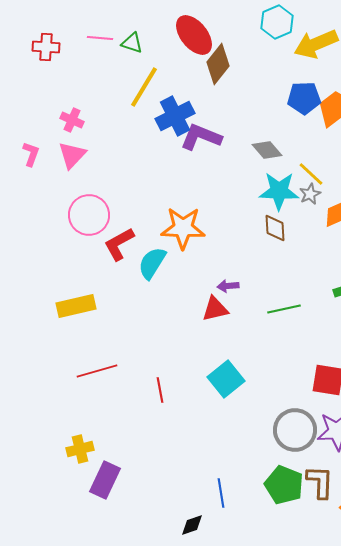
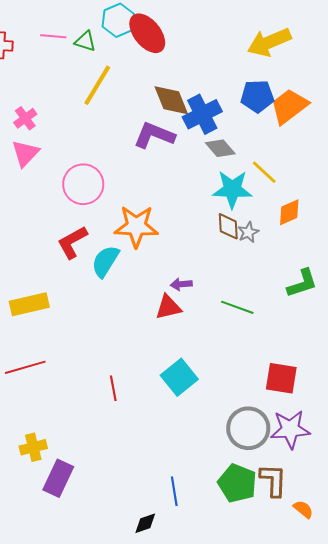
cyan hexagon: (277, 22) -> (118, 20), moved
brown diamond: (218, 64) -> (171, 100), moved, turned -60
blue cross: (175, 116) -> (202, 114), moved
pink cross: (72, 120) -> (25, 118), turned 30
gray star: (310, 194) -> (248, 232), moved
pink circle: (89, 215) -> (83, 184), moved
green line: (284, 309) -> (237, 307), turned 32
red line: (97, 371) -> (25, 367), moved

